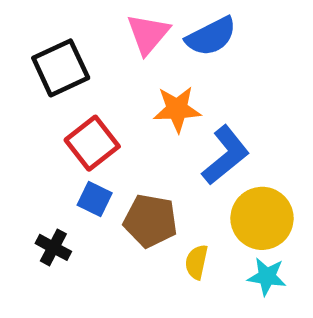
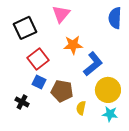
blue semicircle: (211, 36) -> (115, 18), moved, turned 120

